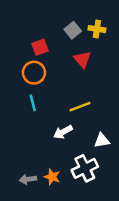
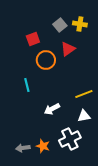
red triangle: (82, 59) -> (68, 49), turned 35
orange circle: (34, 73) -> (46, 60), moved
yellow line: (80, 107) -> (84, 94), moved

